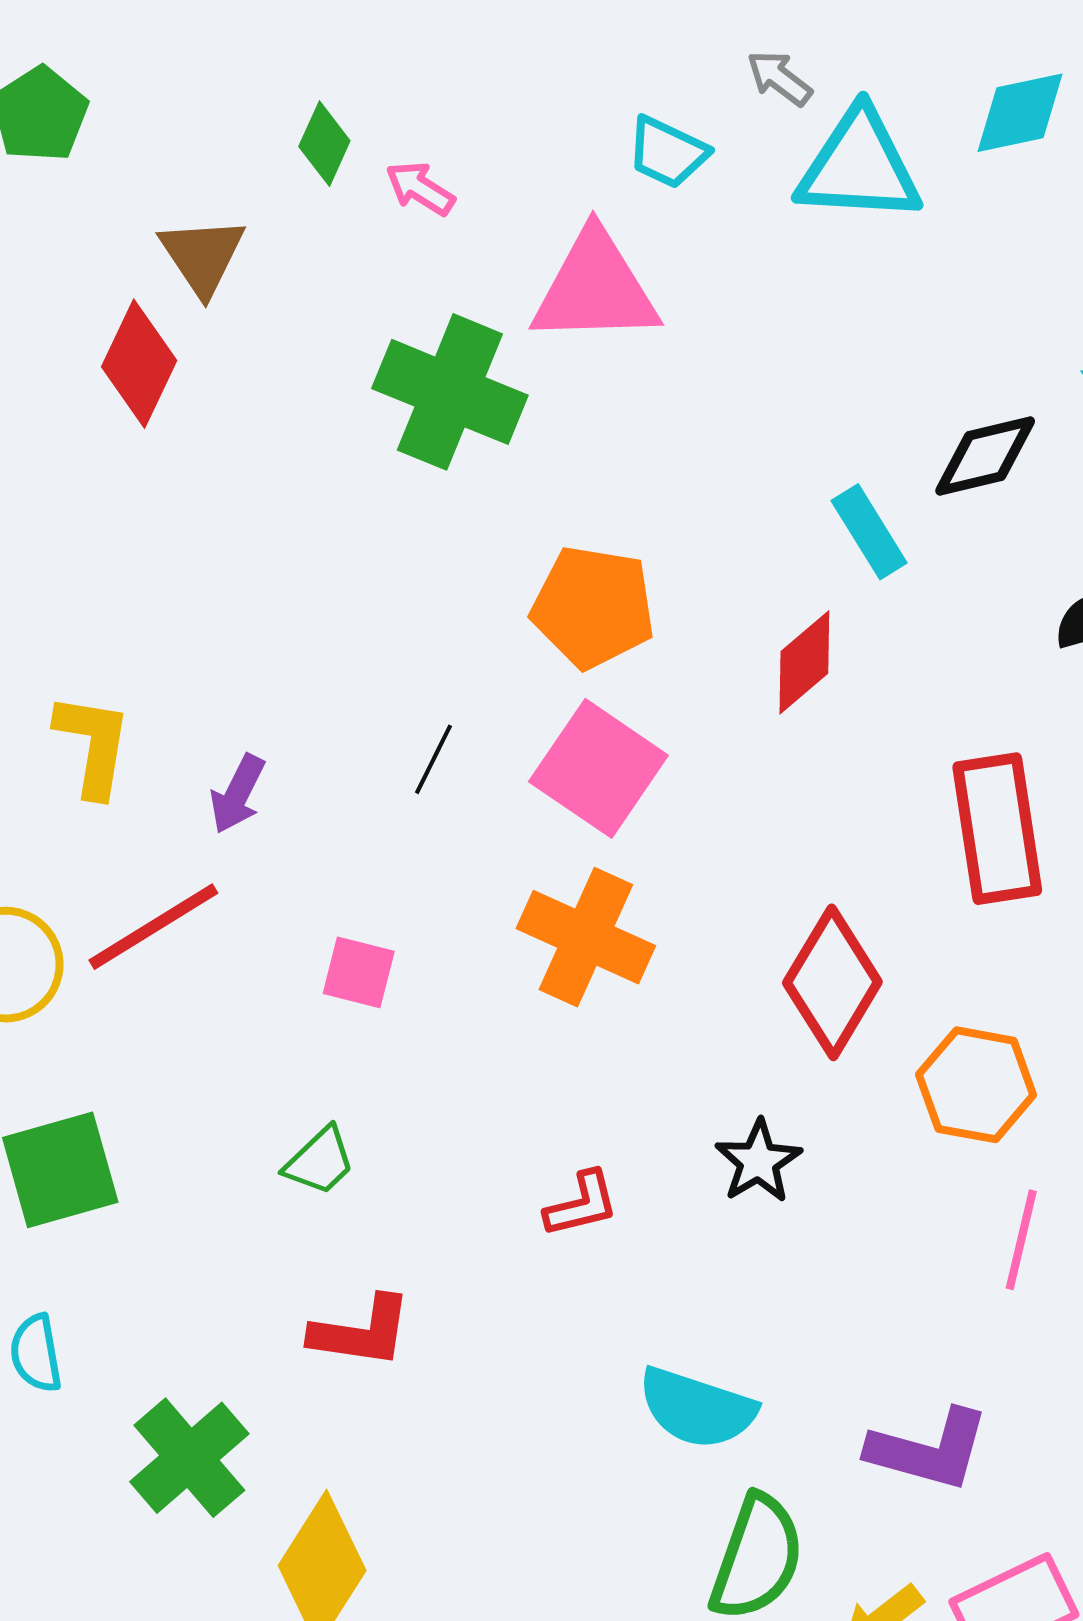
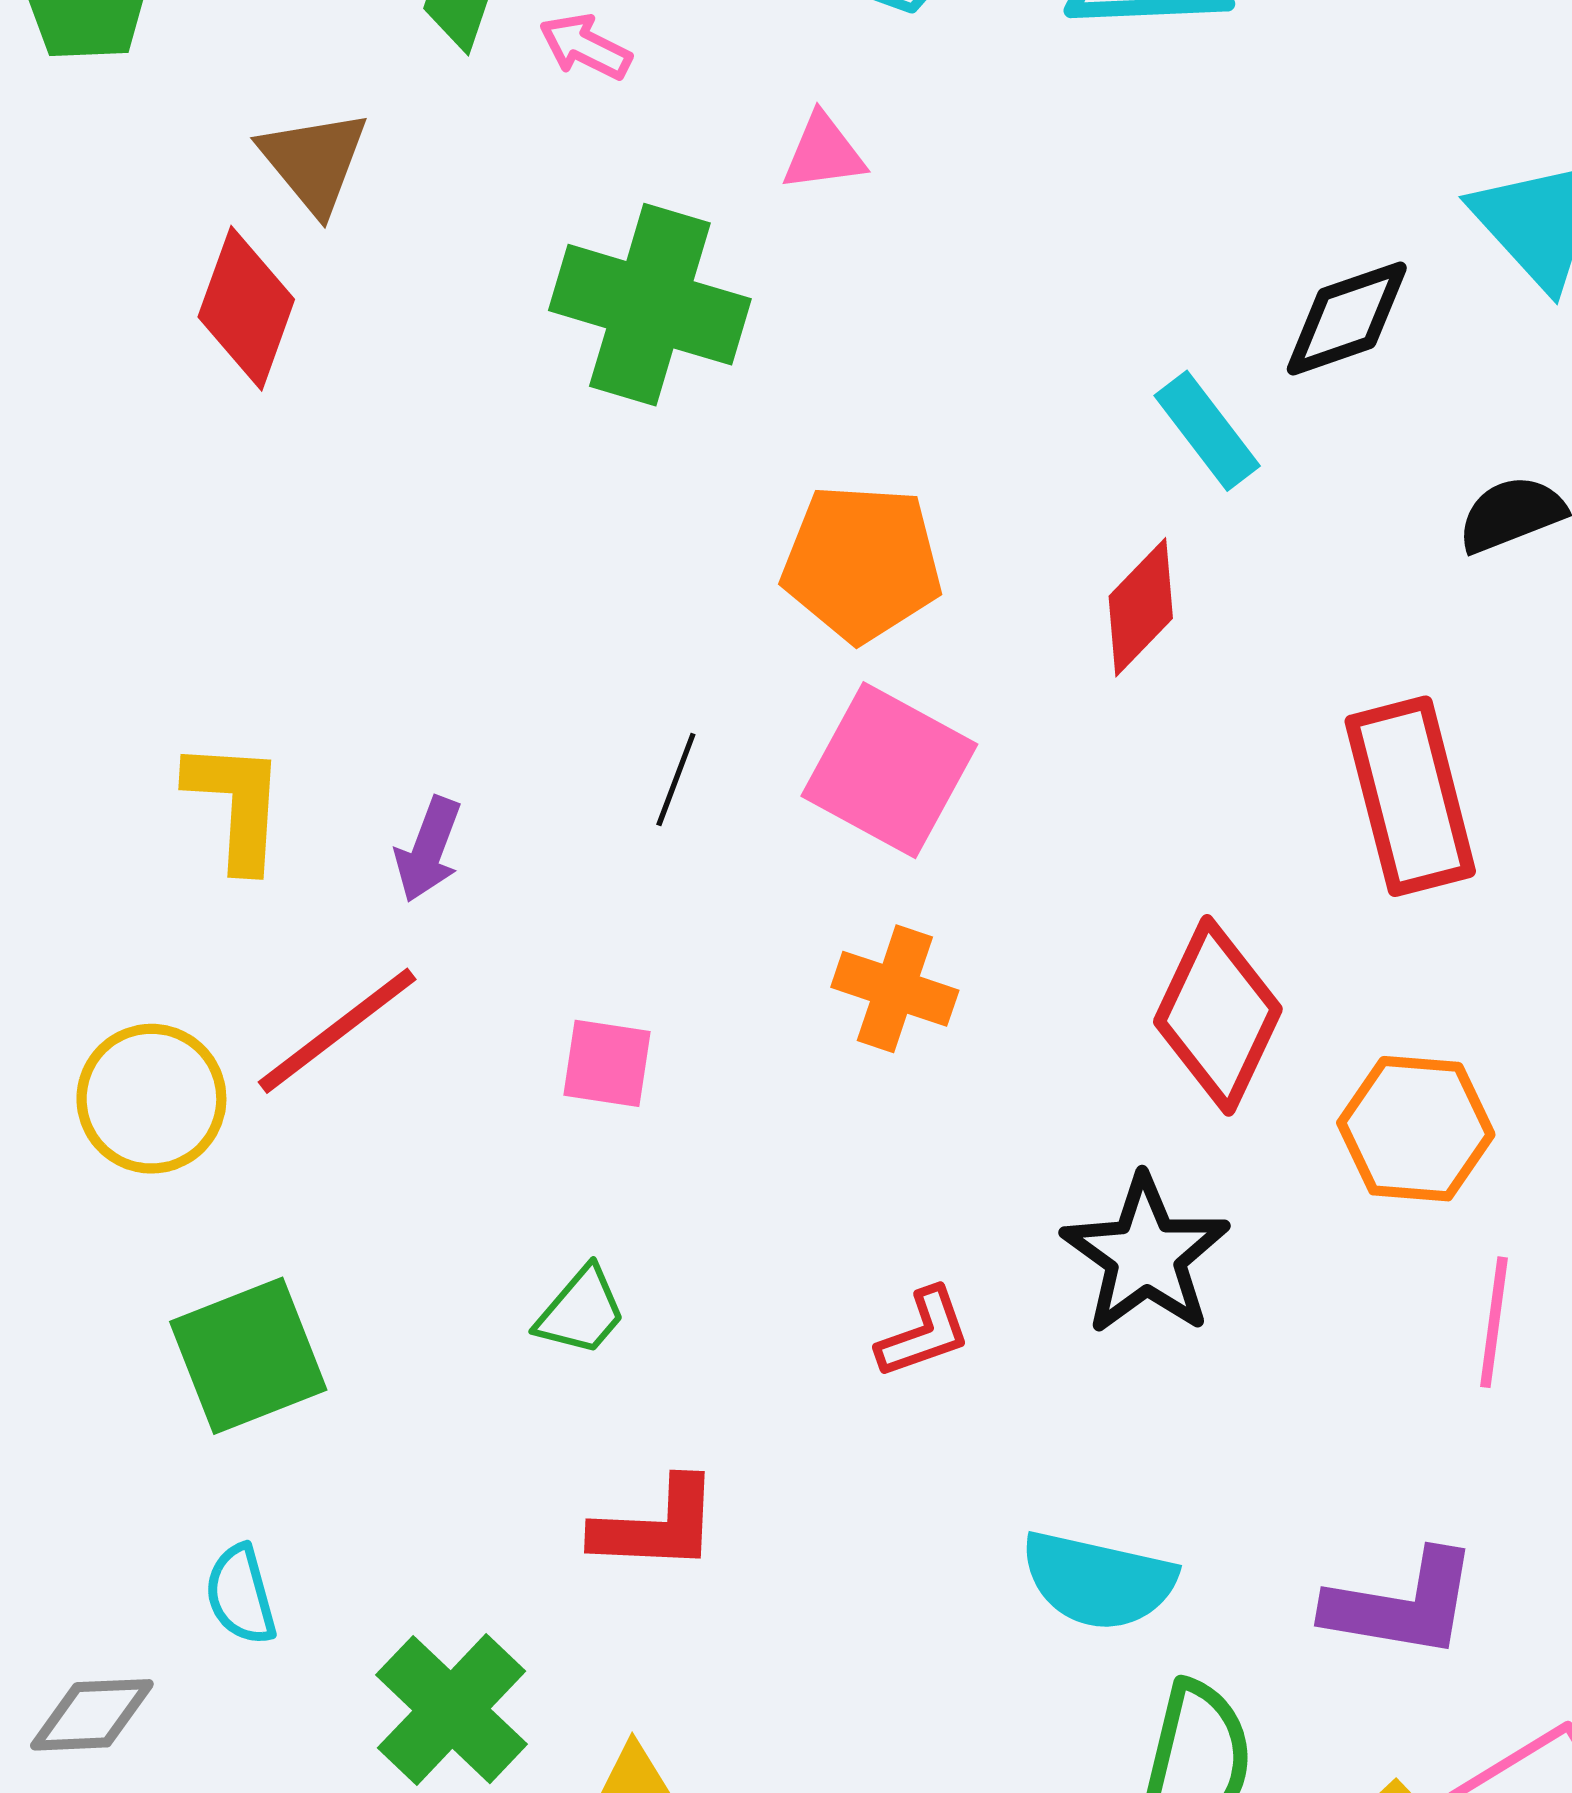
pink triangle: (595, 288) -> (823, 153), size x0.5
orange cross: (586, 937) -> (895, 989), size x0.7
black star: (758, 1161) -> (1146, 1255), size x1.5

